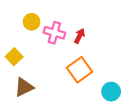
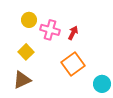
yellow square: (14, 57) -> (26, 52), moved

